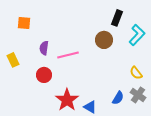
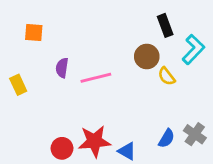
black rectangle: (117, 18) -> (165, 25), turned -42
yellow semicircle: (136, 73) -> (167, 76), moved
red circle: (44, 75) -> (62, 148), moved
red star: (67, 100) -> (94, 141), turned 30

